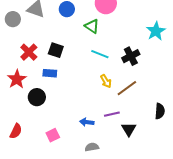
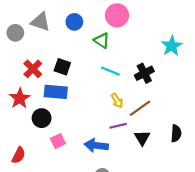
blue rectangle: (50, 73) -> (56, 92), size x1.5
purple line: (112, 114) -> (118, 126), moved
blue arrow: (87, 122) -> (96, 145), size x1.5
black triangle: (129, 129) -> (142, 138), moved
pink square: (53, 135) -> (58, 141), moved

